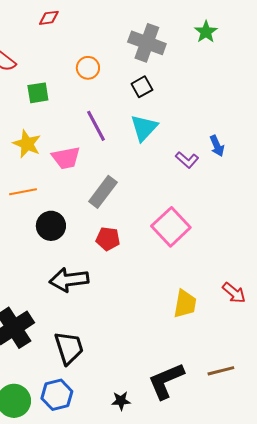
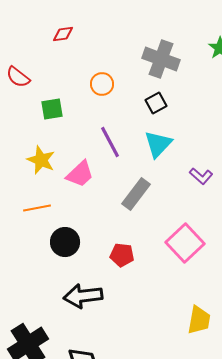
pink trapezoid: (66, 158) -> (80, 174), turned -32
gray rectangle: (103, 192) -> (136, 194), moved

